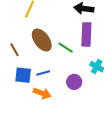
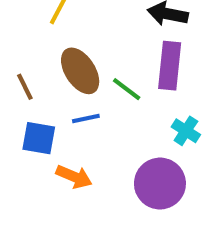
blue line: (43, 73) -> (86, 118), moved
purple circle: (74, 82) -> (160, 184), moved, size x1.6

